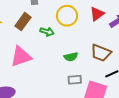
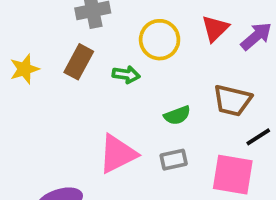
pink triangle: (21, 57) -> (118, 154), moved
gray rectangle: (75, 80) -> (174, 160), moved

